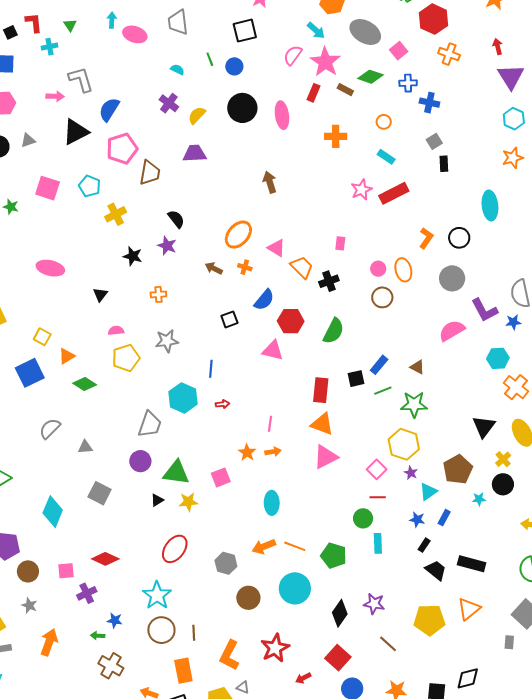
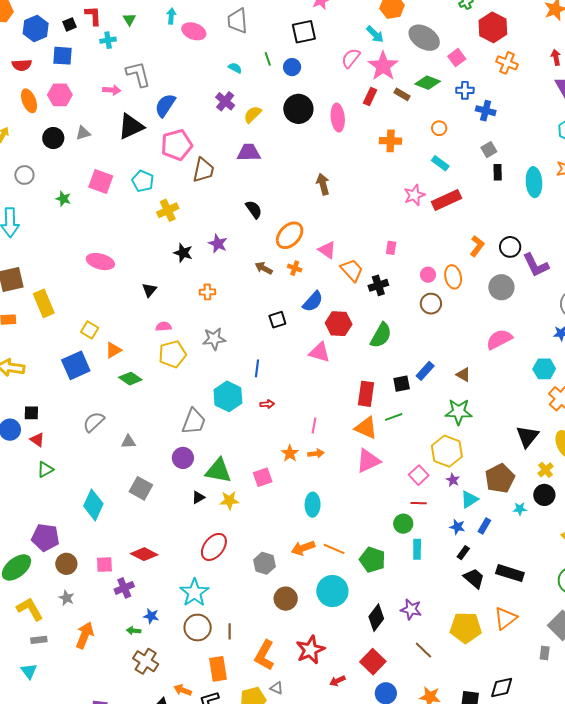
cyan ellipse: (490, 205) -> (534, 182), moved
black semicircle: (176, 219) -> (254, 209), moved
purple L-shape: (484, 310) -> (536, 265), moved
green line: (383, 391) -> (394, 417), moved

